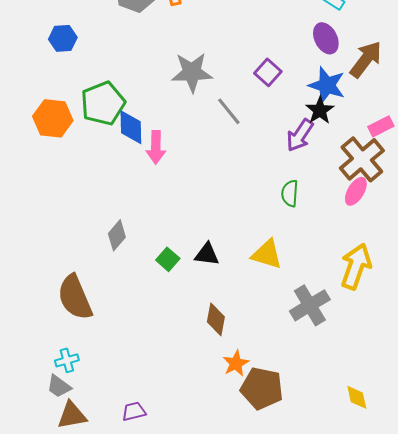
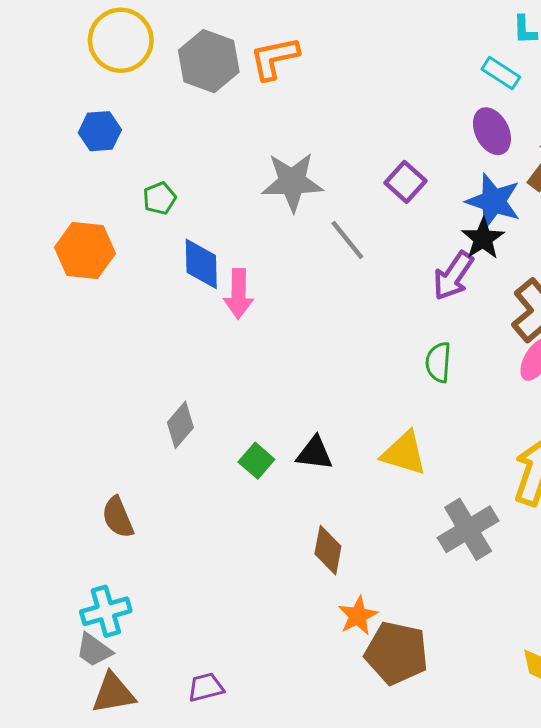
green pentagon: (103, 103) -> (160, 198), moved, size x0.5
brown semicircle: (75, 297) -> (118, 517), size x0.6
cyan cross: (67, 360) -> (106, 611), size x1.4

